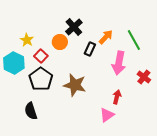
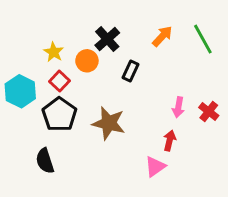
orange arrow: (106, 37) -> (162, 36), moved
yellow star: (27, 40) -> (54, 52), moved
green line: (134, 40) -> (203, 39), moved
pink arrow: (119, 63) -> (178, 107), moved, size x0.6

